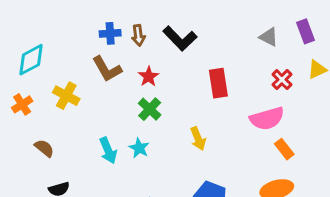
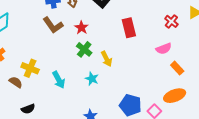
yellow cross: (66, 96) -> (30, 68), moved
pink semicircle: (267, 119) -> (164, 49), size x0.7
yellow arrow: (198, 139) -> (107, 59), moved
cyan star: (139, 148) -> (92, 79), moved

